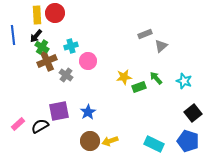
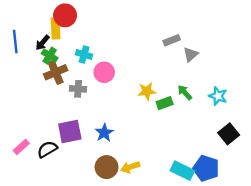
yellow rectangle: (37, 15) -> (56, 28), moved
cyan cross: (71, 46) -> (84, 54), turned 32
gray cross: (66, 75) -> (78, 89), turned -32
blue pentagon: (188, 141) -> (206, 168), moved

